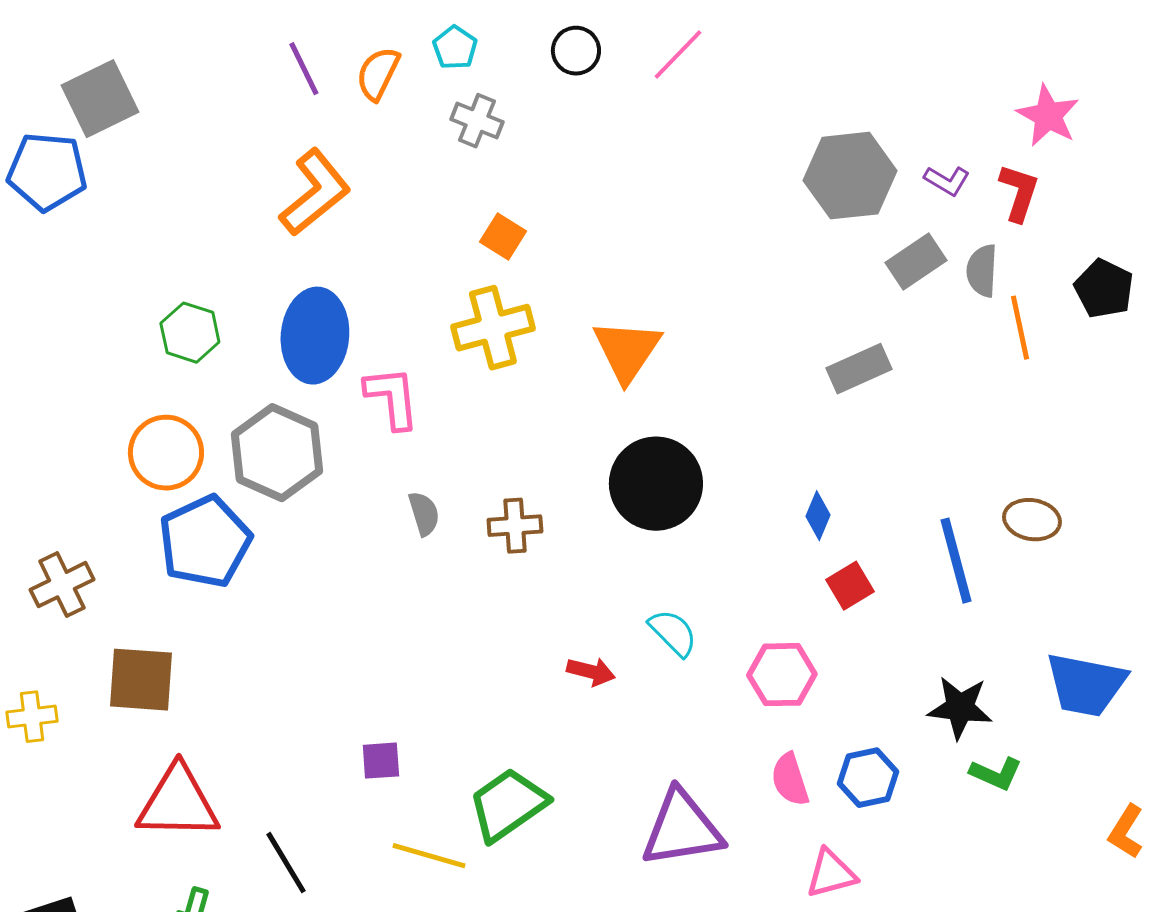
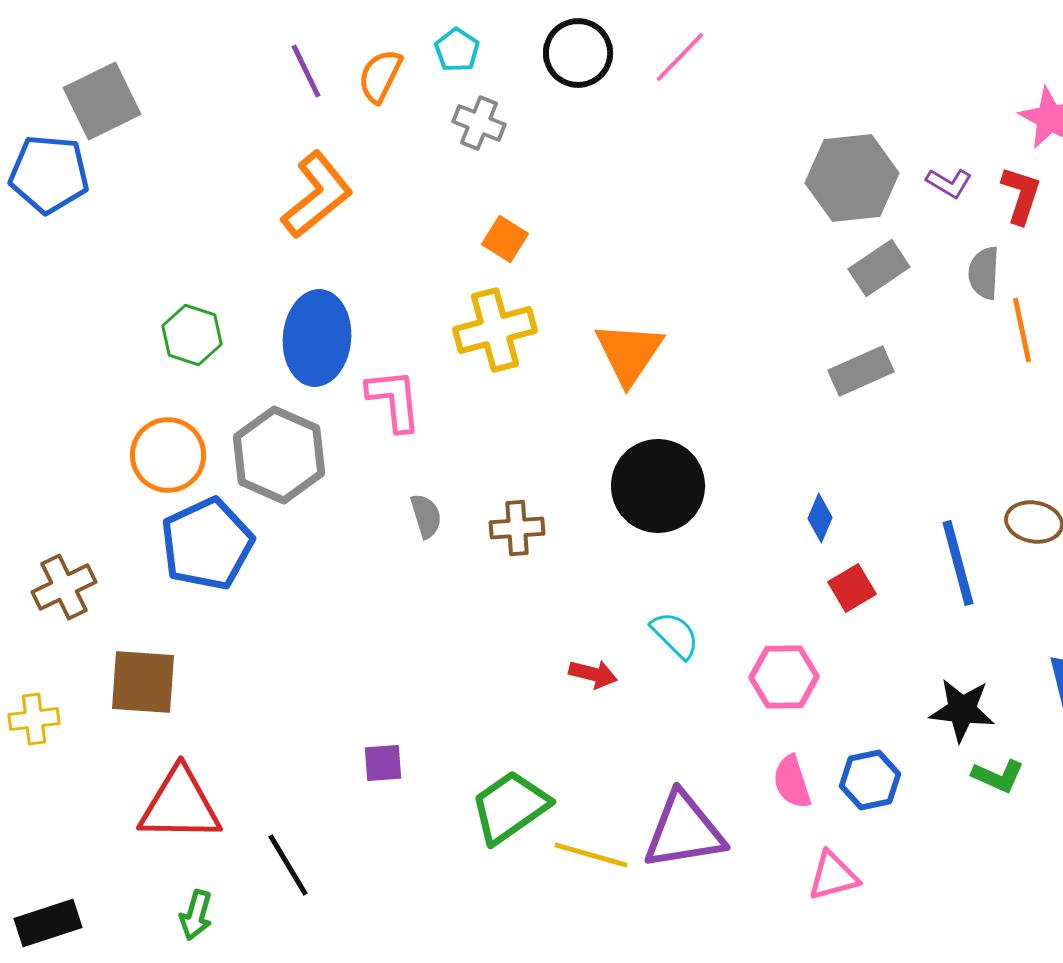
black circle: (576, 51) -> (578, 53), size x1.4
gray rectangle: (916, 262) -> (879, 268), moved
yellow line: (429, 856) -> (591, 855), moved

